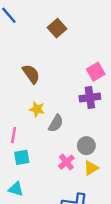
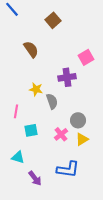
brown semicircle: (31, 74) -> (31, 49), moved
purple cross: (90, 97) -> (67, 77), moved
gray semicircle: (56, 123) -> (52, 101), turned -49
cyan square: (22, 157) -> (31, 130), moved

